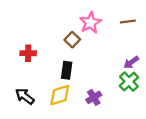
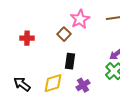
red cross: (28, 53) -> (27, 38), moved
black rectangle: (67, 70) -> (70, 61), moved

